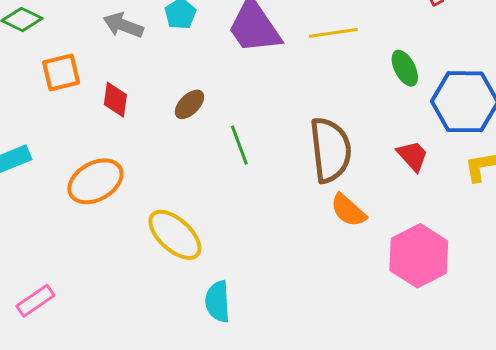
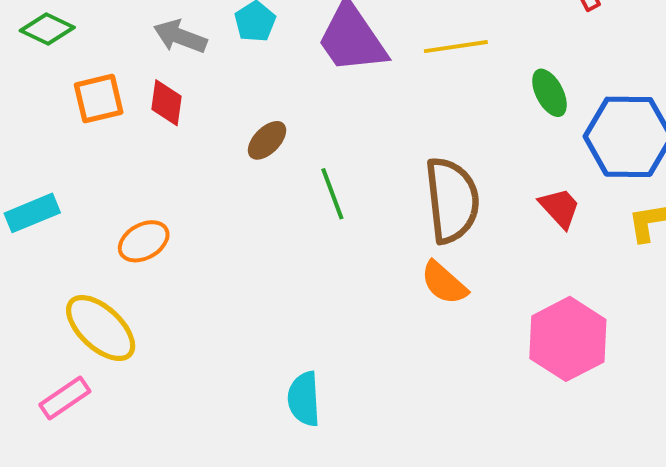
red diamond: (115, 100) -> (166, 103), moved
orange ellipse: (95, 181) -> (144, 241), size x0.7
orange semicircle: (348, 210) -> (444, 283), moved
yellow ellipse: (175, 235) -> (101, 328), moved

